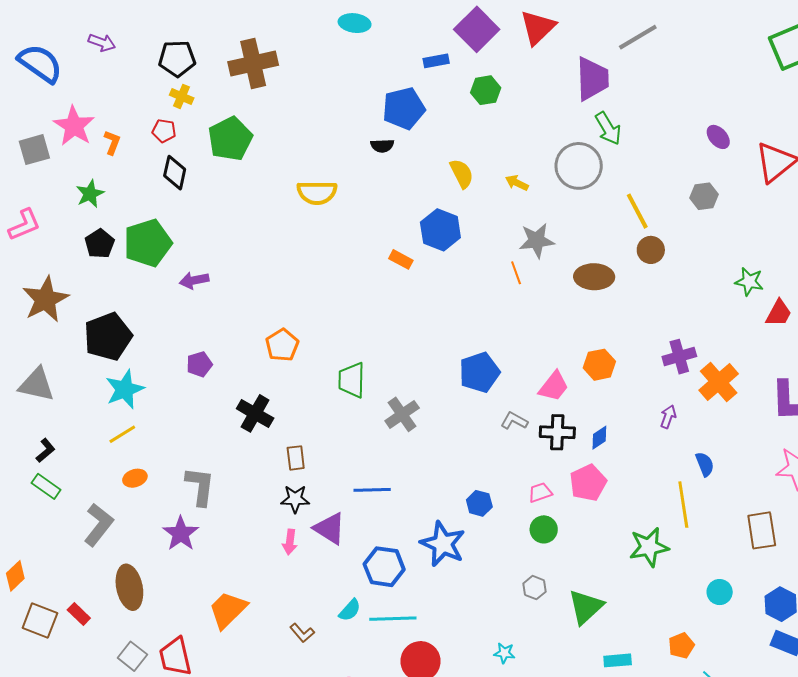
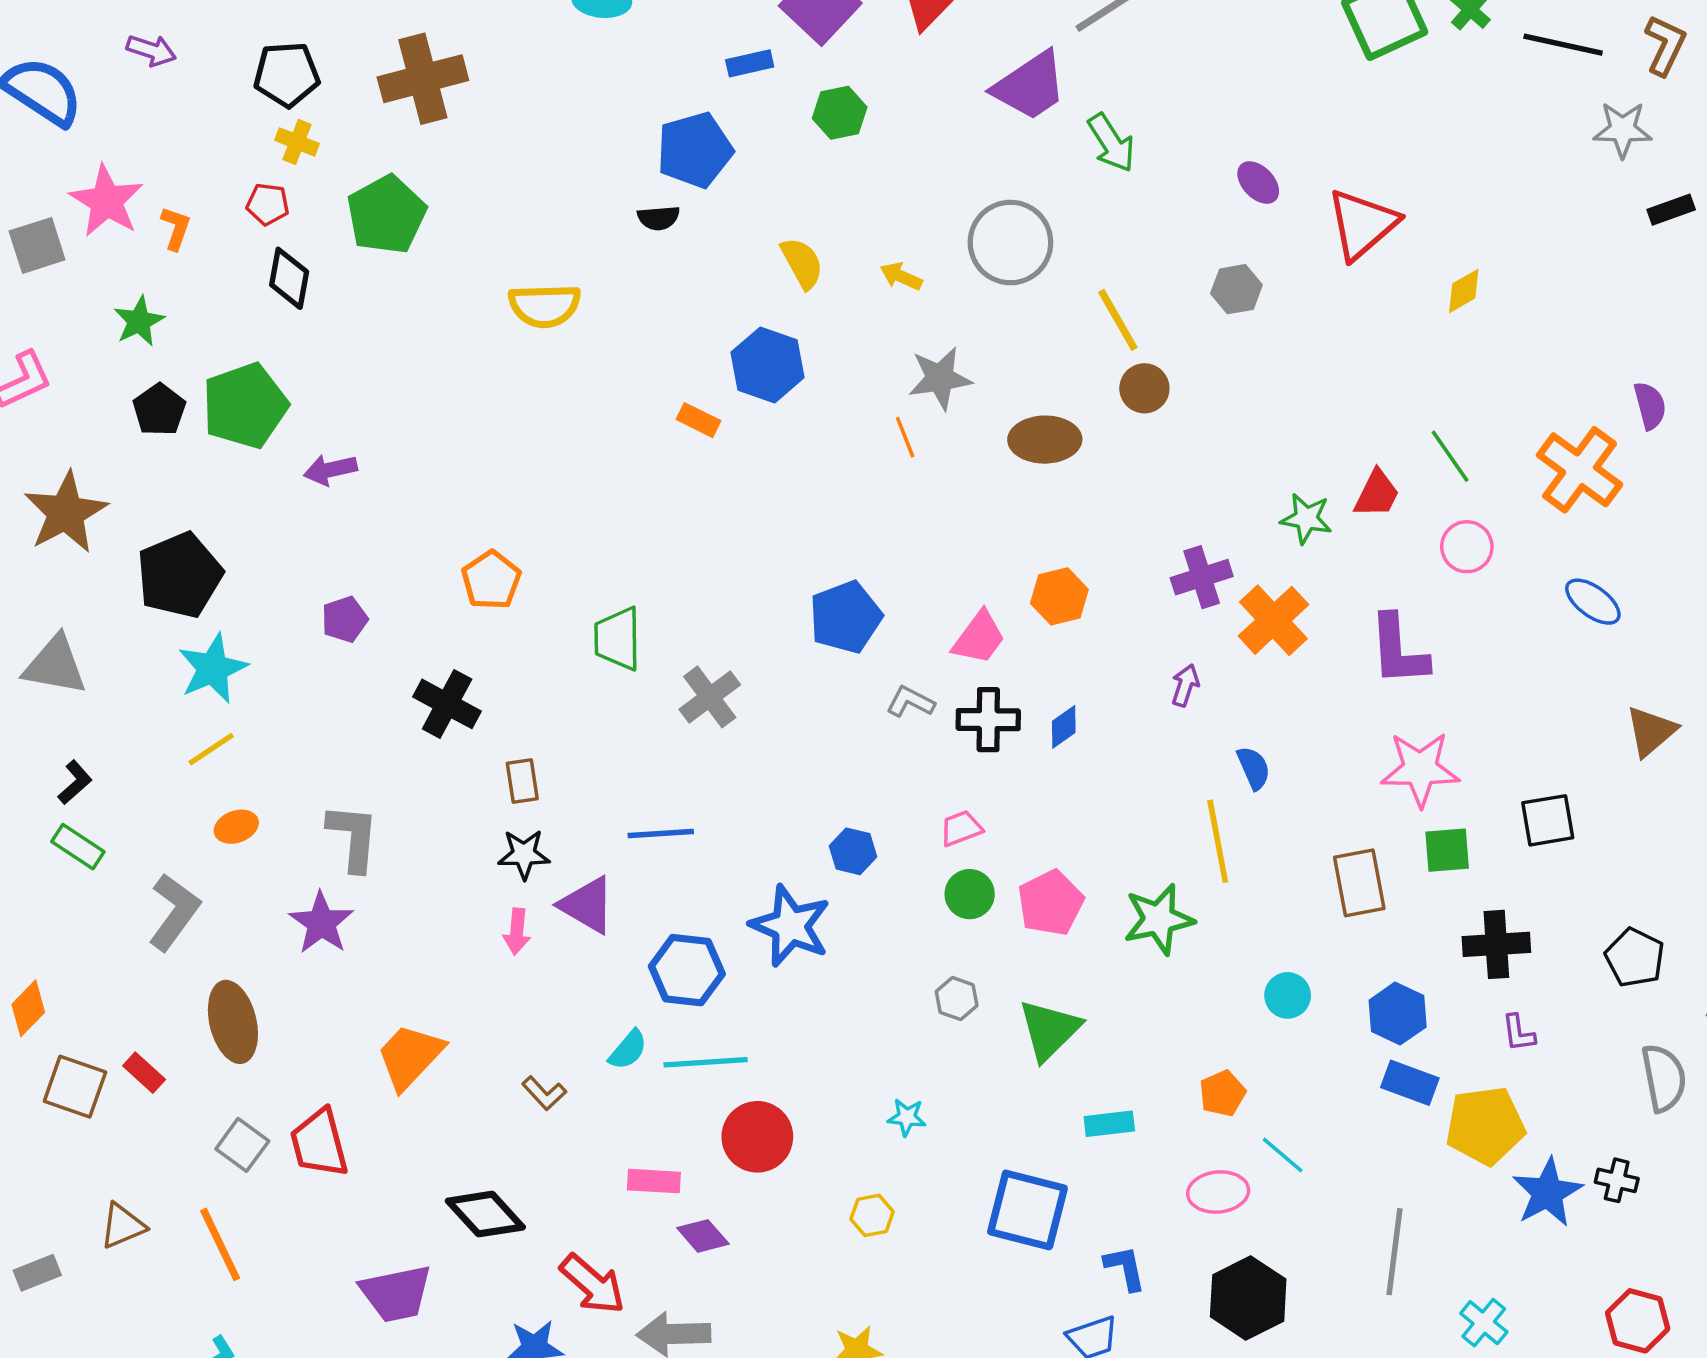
purple trapezoid: (592, 79) -> (1030, 86), turned 60
green arrow: (608, 129) -> (1111, 143), moved
green star: (749, 282) -> (1306, 519), moved
pink pentagon: (588, 483) -> (1051, 903), moved

